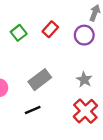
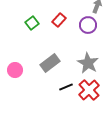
gray star: (84, 80) -> (88, 63), size x1.5
black line: (33, 110) -> (66, 87), moved

